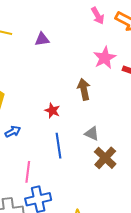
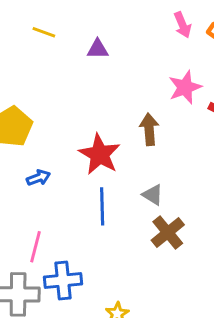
red star: (52, 111) -> (100, 154), size x1.8
pink line: (28, 172) -> (36, 247), moved

